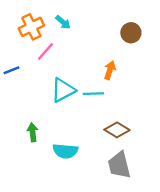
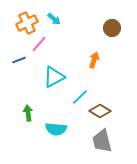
blue line: (11, 70) -> (19, 60), moved
cyan line: (93, 94) -> (80, 97), moved, turned -42

